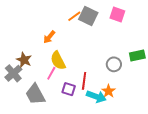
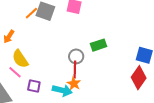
pink line: (51, 73) -> (15, 72), turned -72
red line: (84, 81) -> (75, 70), moved

